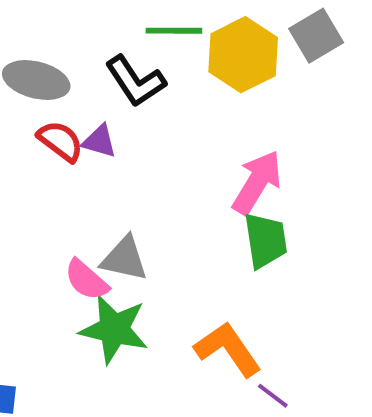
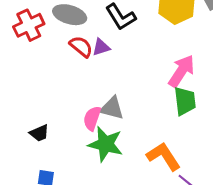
purple triangle: (99, 141) -> (101, 47), turned -36
pink semicircle: (86, 280) -> (92, 118), turned 65

